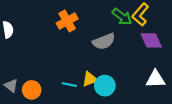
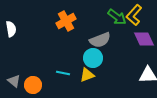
cyan line: (69, 85) -> (63, 73), moved
cyan circle: (105, 86) -> (93, 58), moved

